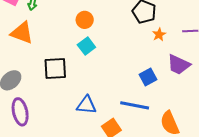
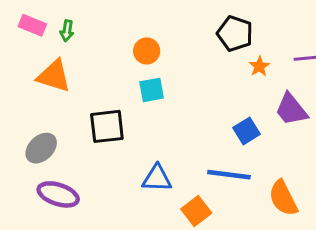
cyan square: (86, 46) -> (152, 90), turned 30
purple trapezoid: (179, 64) -> (291, 109), turned 30
purple ellipse: (20, 112) -> (58, 194), turned -56

